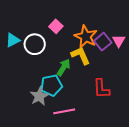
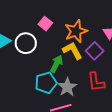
orange star: (86, 37) -> (76, 31), turned 30
purple square: (103, 42) -> (95, 51), moved
gray star: (39, 96) -> (67, 87), moved

